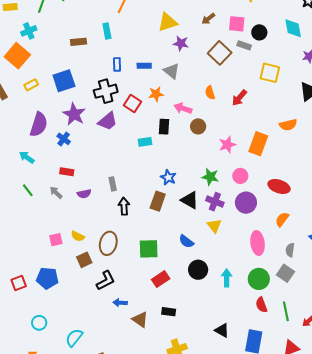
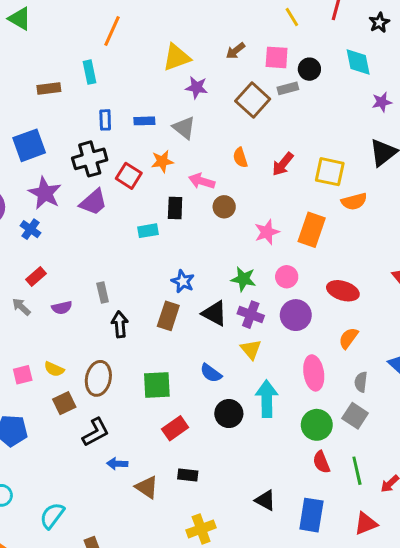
gray rectangle: (244, 45) -> (288, 88), turned -32
yellow square: (270, 73) -> (330, 172), moved
red rectangle: (67, 172) -> (36, 277), turned -48
cyan arrow: (227, 278) -> (267, 399), moved, size x1.4

